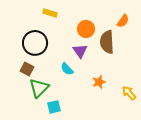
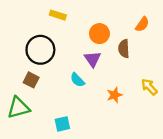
brown semicircle: (107, 42) -> (124, 49), size x0.7
green triangle: (39, 88) -> (18, 108), moved, turned 30
yellow arrow: (129, 93) -> (149, 87), moved

